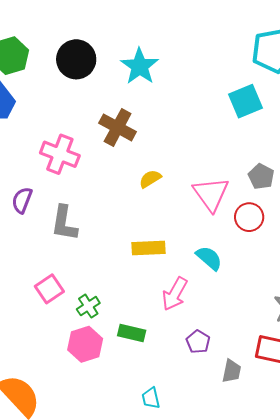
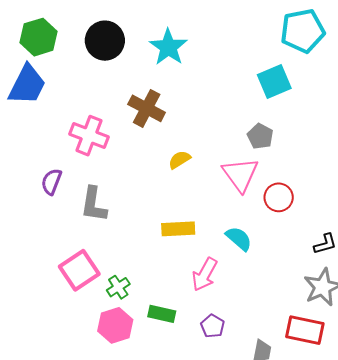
gray pentagon: (261, 176) -> (260, 136), moved
pink square: (49, 289) -> (79, 270), size x1.4
purple pentagon: (198, 342) -> (212, 326), moved

